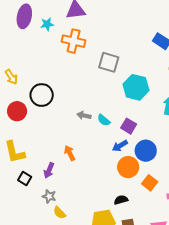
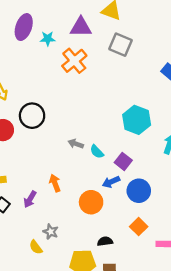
orange cross: (74, 41) -> (74, 61), turned 30
gray square: (109, 62) -> (121, 45), moved
orange circle: (128, 167) -> (91, 202), moved
gray star: (49, 196) -> (51, 232), moved

